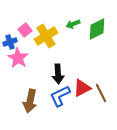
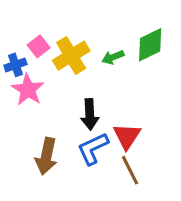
green arrow: (73, 24) -> (113, 57), moved
red triangle: (82, 88) -> (127, 136), turned -30
brown line: (101, 93) -> (130, 170), moved

